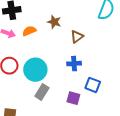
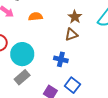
brown star: (54, 22) -> (75, 17), moved
orange semicircle: (29, 31) -> (35, 17), moved

